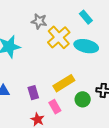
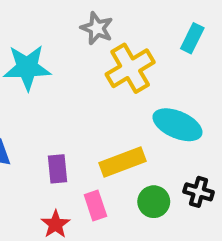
cyan rectangle: (86, 17) -> (192, 38), turned 56
cyan ellipse: (86, 46) -> (177, 125), moved

